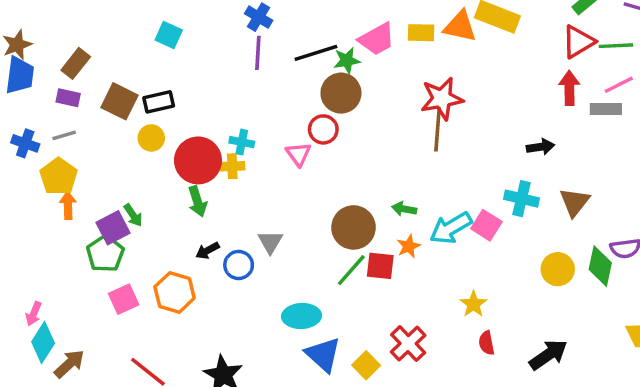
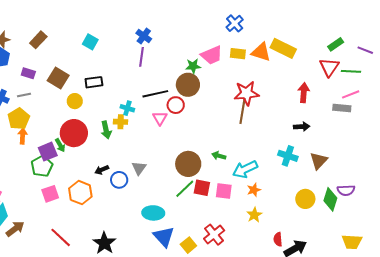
red triangle: (578, 42) -> (329, 67), turned -30
black line: (316, 53) -> (155, 94), moved
brown rectangle: (76, 63) -> (38, 40), moved
red arrow: (569, 88) -> (304, 93), moved
black rectangle: (159, 102) -> (94, 82), moved
red circle: (198, 160) -> (74, 133), moved
green arrow: (197, 201) -> (106, 130), moved
pink square: (486, 225) -> (224, 191), moved, turned -30
orange star: (409, 246) -> (254, 190), moved
red semicircle: (487, 343) -> (278, 239), moved

